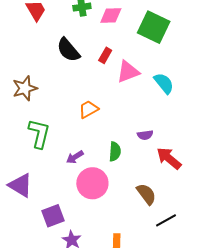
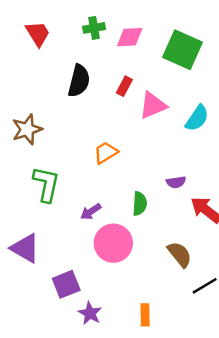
black semicircle: (68, 50) -> (79, 81), turned -124
cyan semicircle: (164, 83) -> (197, 118), turned 75

